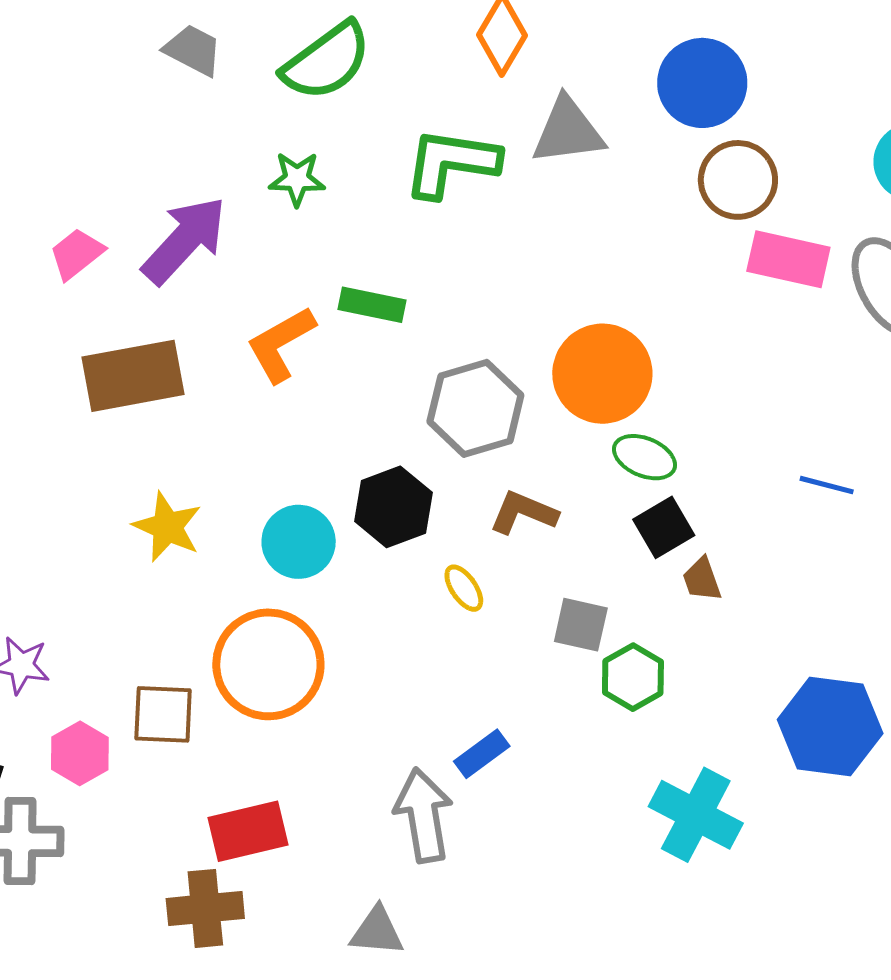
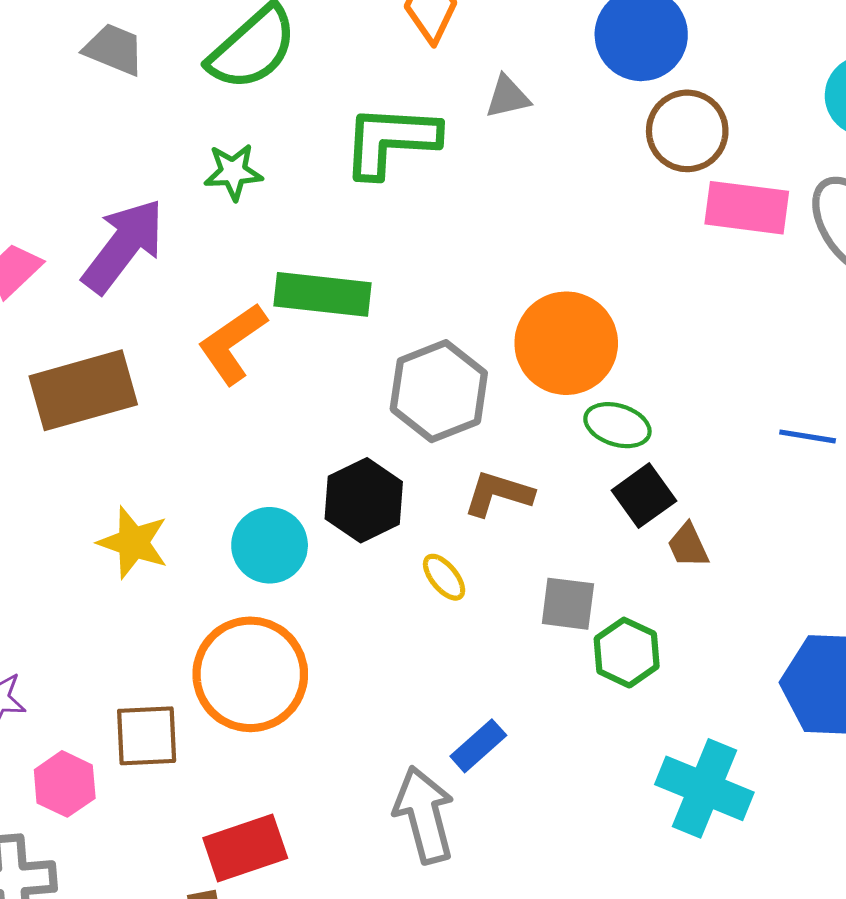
gray triangle: (568, 131) -> (508, 97), size x0.6
green rectangle: (372, 305) -> (323, 294), size x1.4

